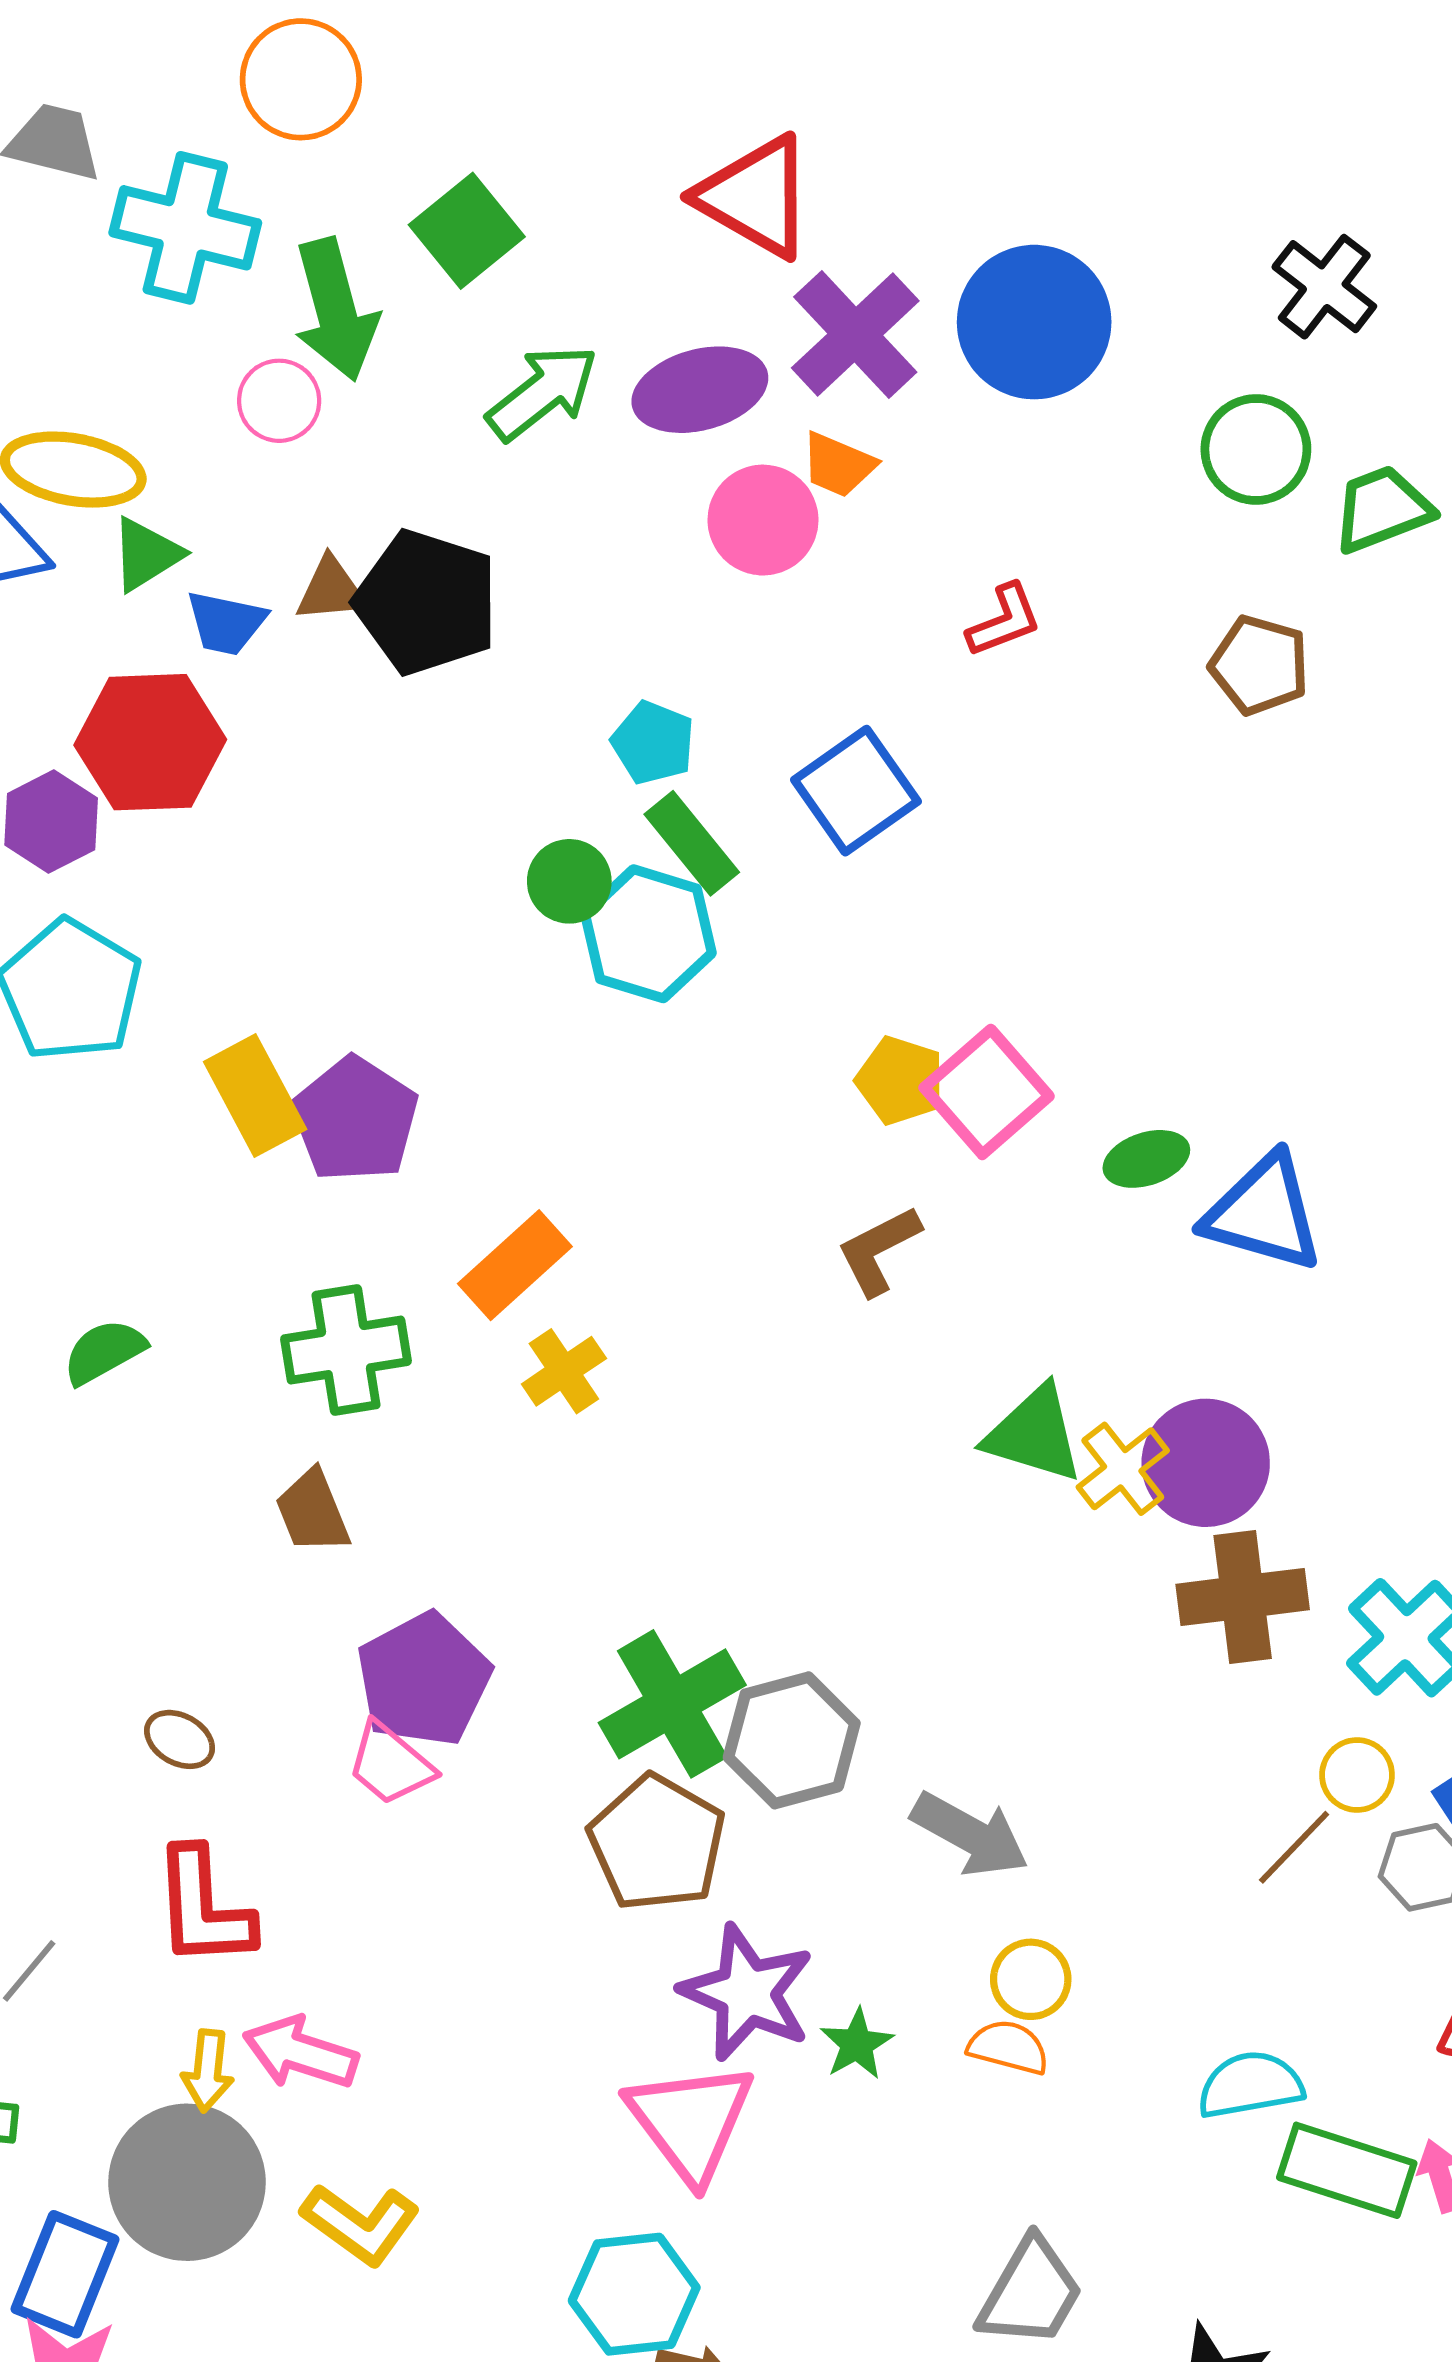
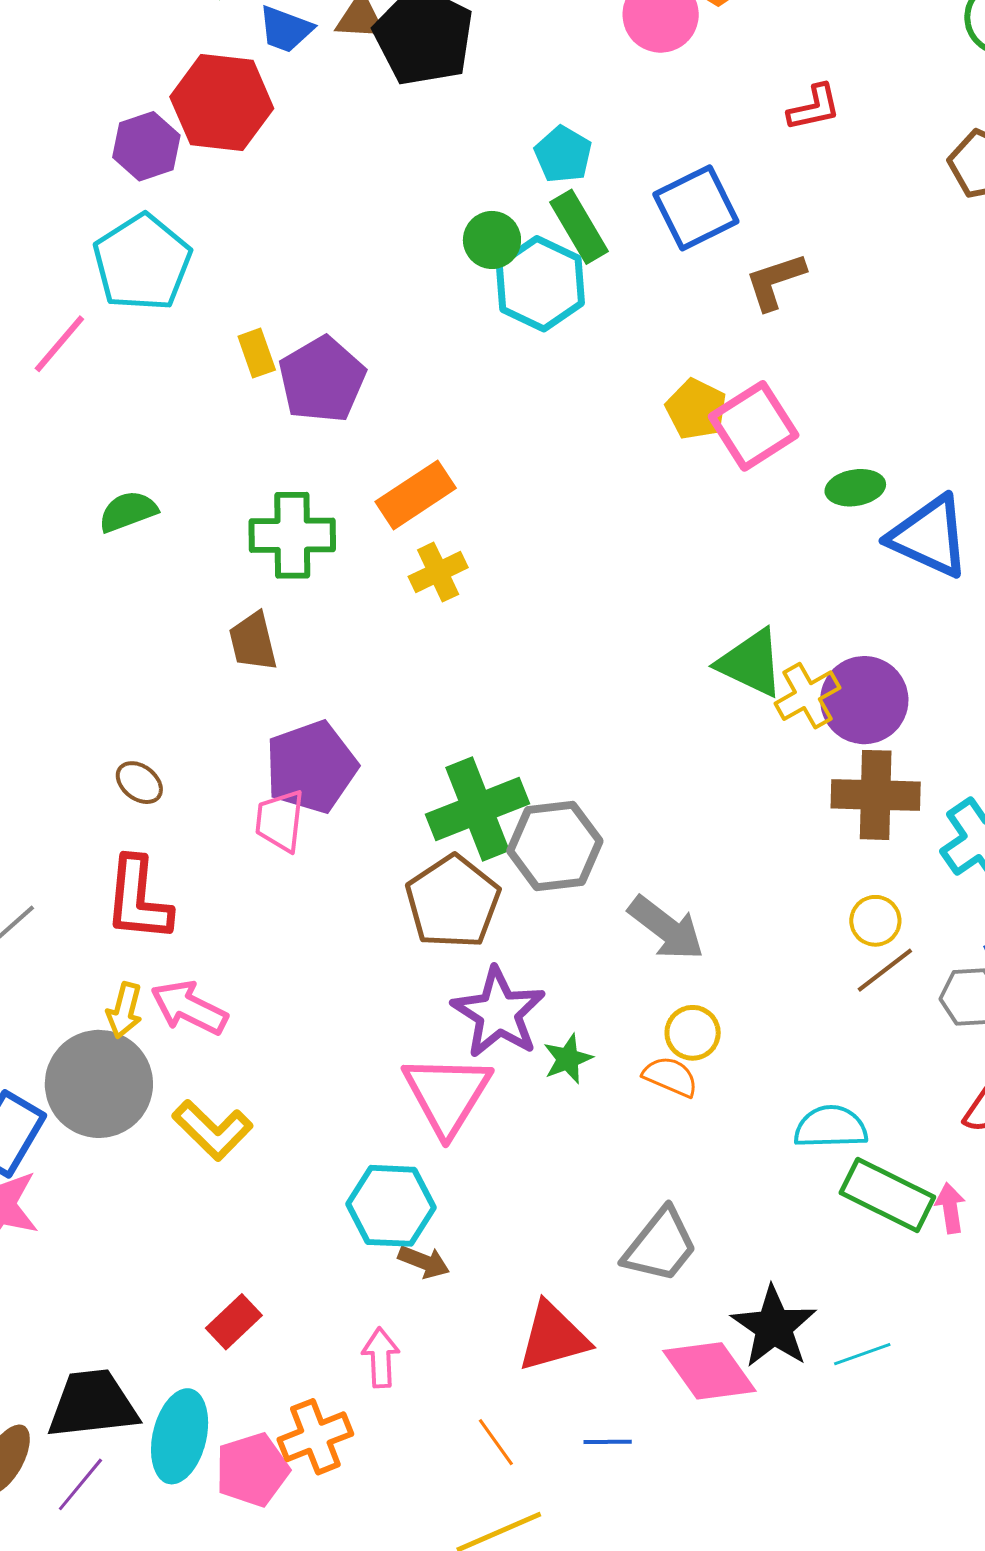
yellow rectangle: (255, 1095) -> (257, 353), size x0.6
brown L-shape: (879, 1250) -> (775, 281), moved
pink trapezoid: (390, 1764) -> (280, 821), turned 48
yellow circle: (1357, 1775) -> (875, 921), moved

